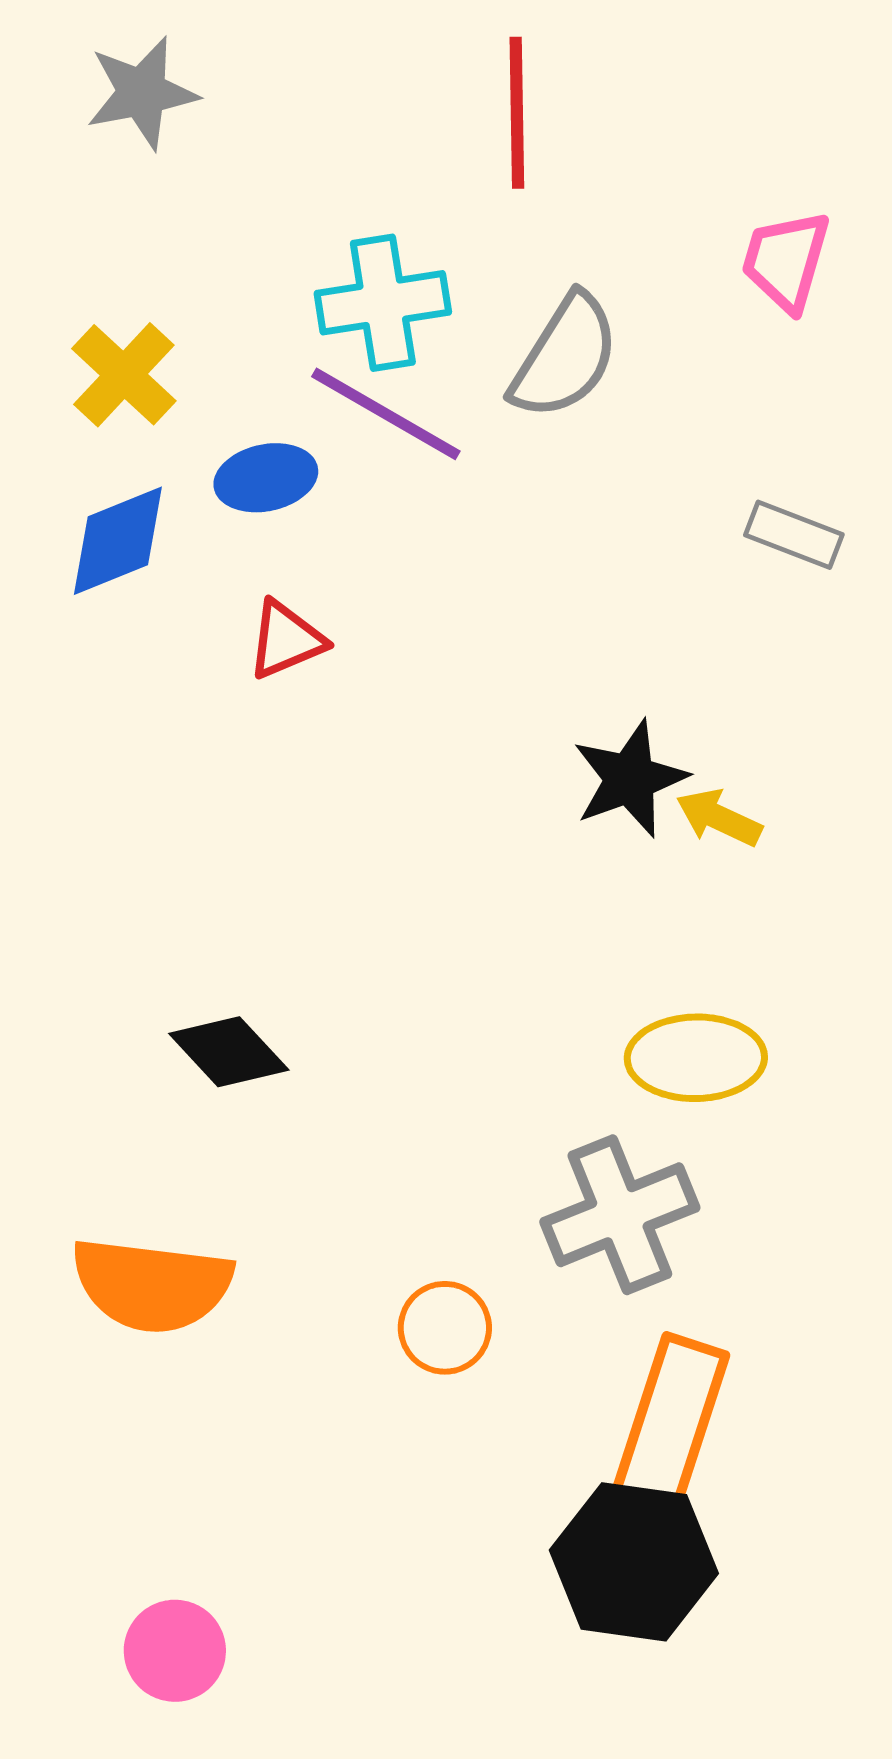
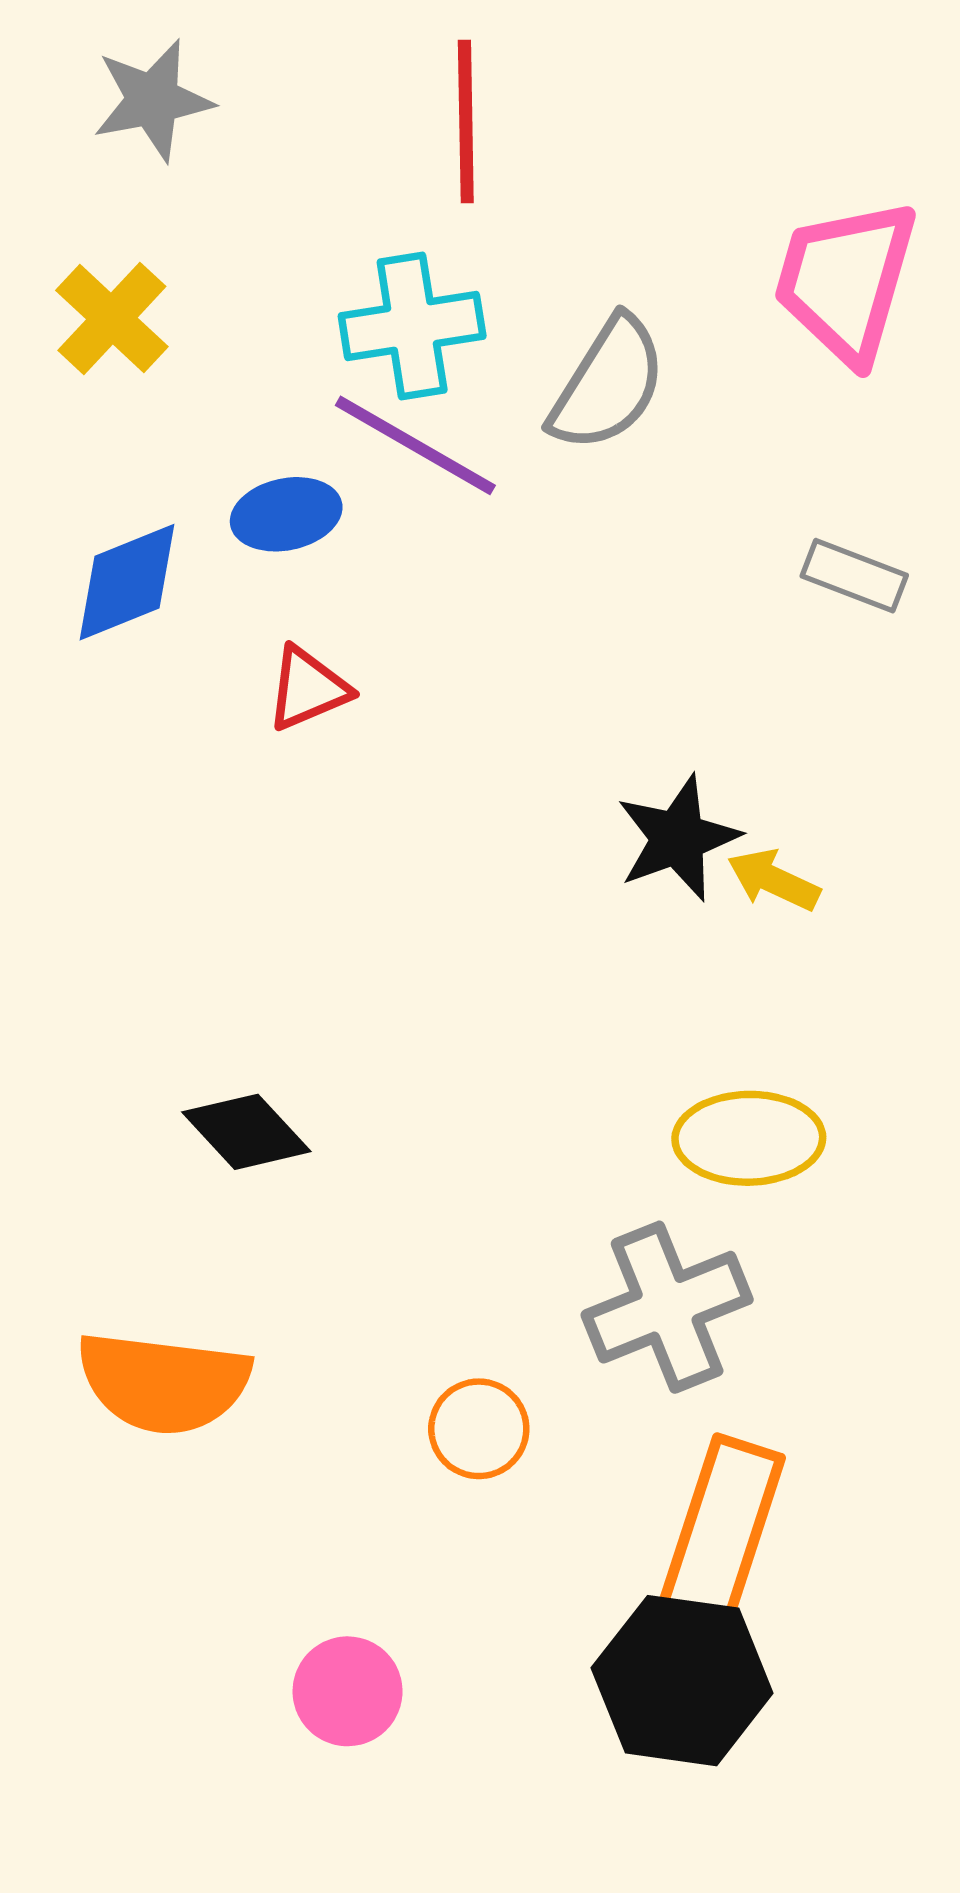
red line: (517, 113) -> (466, 122), moved
pink trapezoid: (786, 261) -> (846, 281), size x1.5
yellow cross: (124, 375) -> (112, 318), moved
pink circle: (175, 1651) -> (348, 1691), moved

